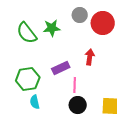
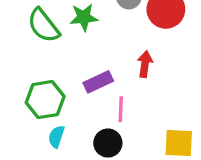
cyan semicircle: (35, 102) -> (56, 137), turned 32
black circle: (78, 105) -> (108, 143), moved

